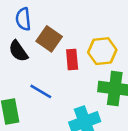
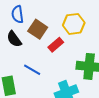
yellow hexagon: (102, 51) -> (74, 24), moved
red rectangle: (72, 60) -> (56, 45), turned 56

